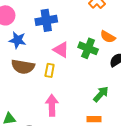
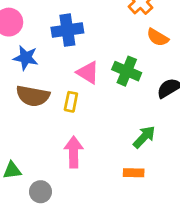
orange semicircle: (108, 37) -> (158, 37), moved

